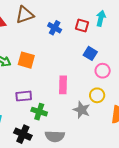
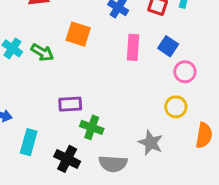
orange square: (26, 60) -> (78, 34), moved
pink rectangle: (63, 85) -> (133, 47), moved
gray star: (82, 110) -> (151, 143), moved

